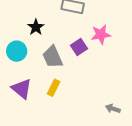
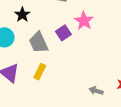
pink star: (101, 35) -> (84, 21), turned -30

